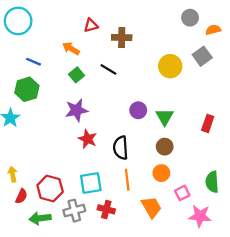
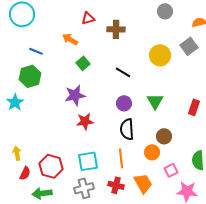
gray circle: (190, 18) -> (165, 11), moved
black line: (108, 69) -> (123, 72), moved
green square: (76, 75) -> (83, 63), moved
purple circle: (138, 110) -> (124, 103), moved
red star: (88, 139) -> (85, 121), turned -30
brown circle: (165, 147) -> (164, 136), moved
black semicircle: (121, 148) -> (127, 129), moved
red cross: (106, 209) -> (116, 185), moved
gray cross: (74, 211) -> (84, 188), moved

